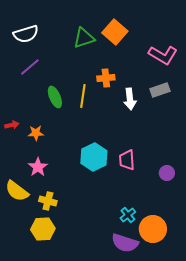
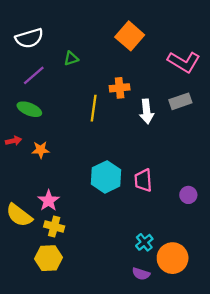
green triangle: (84, 38) -> (71, 58), moved, size x0.6
green ellipse: (55, 97) -> (29, 109), moved, turned -45
pink star: (38, 167) -> (48, 201), moved
purple semicircle: (125, 243) -> (141, 274), size x0.6

